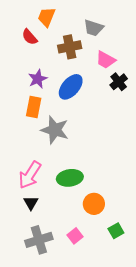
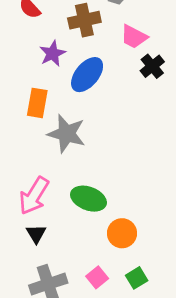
purple star: (38, 79) -> (52, 54), moved
green ellipse: (70, 178) -> (88, 199), turned 30
green square: (116, 231) -> (137, 278), moved

